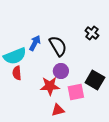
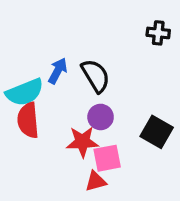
black cross: (92, 33) -> (158, 33), moved, turned -32
red semicircle: (17, 73) -> (28, 120), size x1.5
pink square: (76, 92) -> (107, 158), moved

